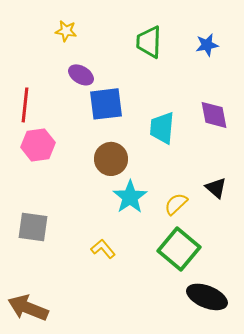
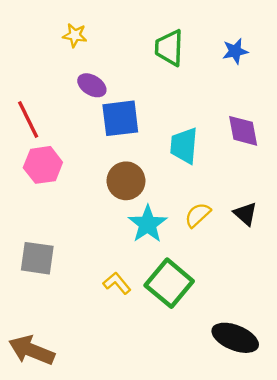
red line: (25, 105) -> (28, 119), turned -32
yellow semicircle: (176, 204) -> (198, 215), moved
green square: (179, 249) -> (169, 283), moved

